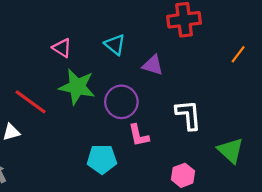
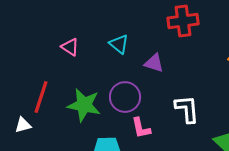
green star: (77, 87) -> (84, 105), moved
red line: (31, 102) -> (41, 97), turned 72

